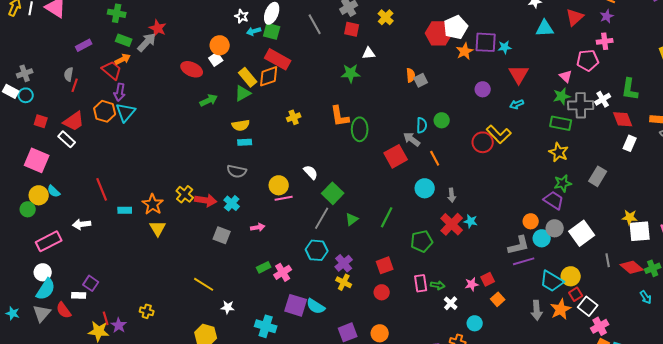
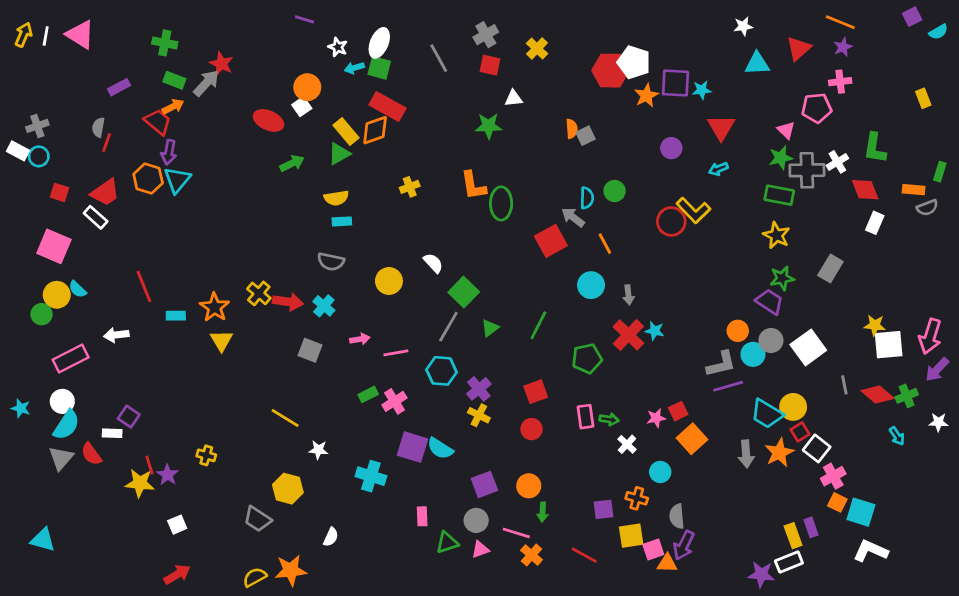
white pentagon: (456, 27) -> (634, 62), turned -30
pink line: (284, 198) -> (396, 353), moved
orange square: (498, 299) -> (692, 439), size x1.5
cyan star: (13, 313) -> (21, 408), moved

